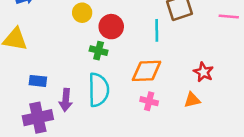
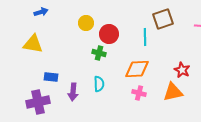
cyan semicircle: (99, 90) -> (99, 84), size x0.6
orange triangle: (192, 100) -> (173, 92), size x1.5
purple cross: (38, 118) -> (38, 102), moved

